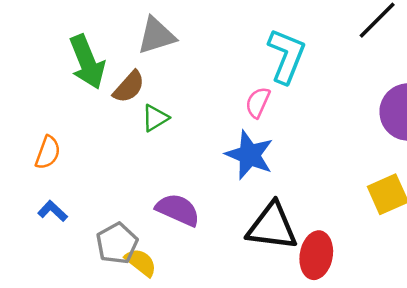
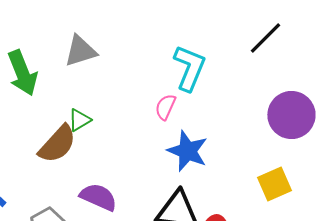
brown semicircle: (129, 87) -> (57, 144), moved, size x1.4
blue star: (249, 155) -> (187, 151), moved

